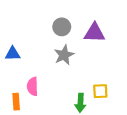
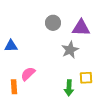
gray star: (64, 55) -> (70, 50), moved
pink semicircle: (33, 86) -> (28, 74), turned 49

